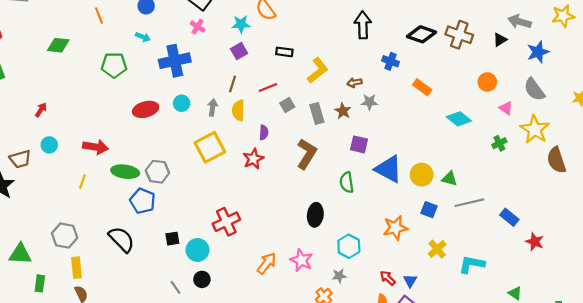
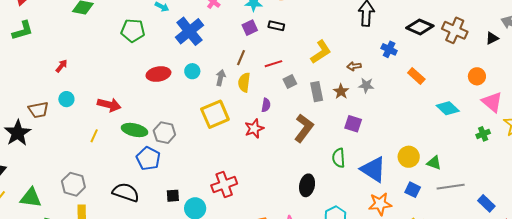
black rectangle: (284, 52) -> (276, 26), moved
blue cross: (175, 61) -> (189, 31), turned -32
pink triangle: (506, 108) -> (492, 102), size x1.6
blue triangle: (389, 169) -> (373, 169), moved
black semicircle: (122, 239) -> (126, 192), turned -32

